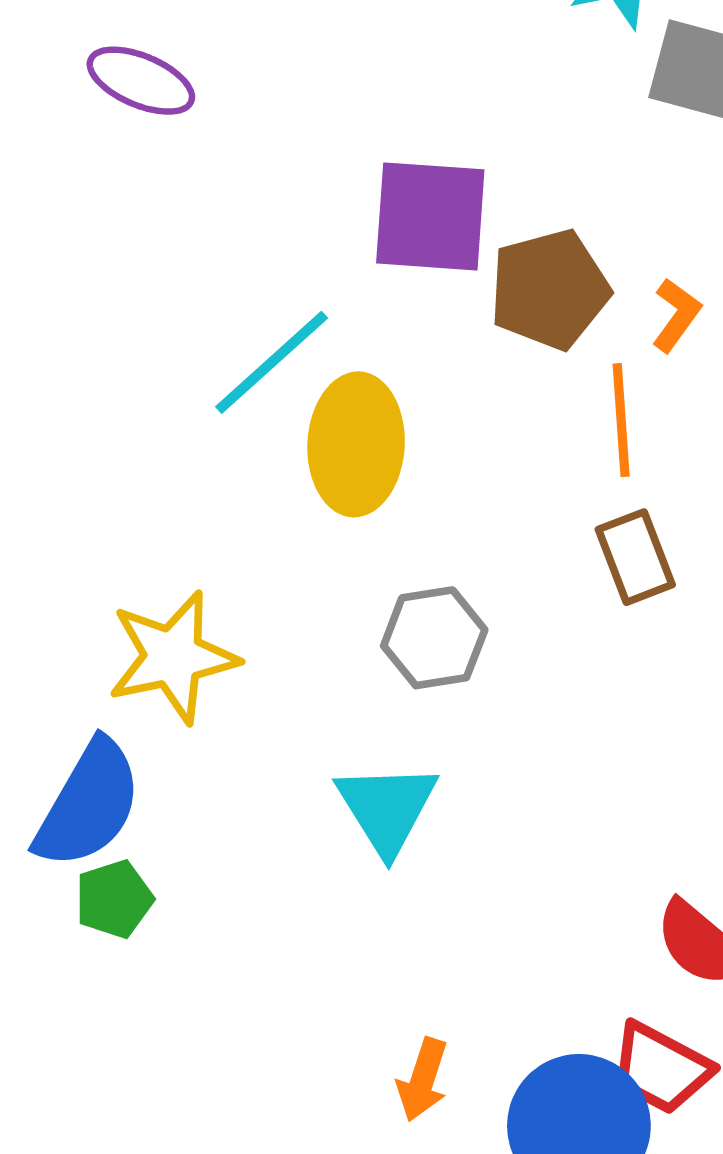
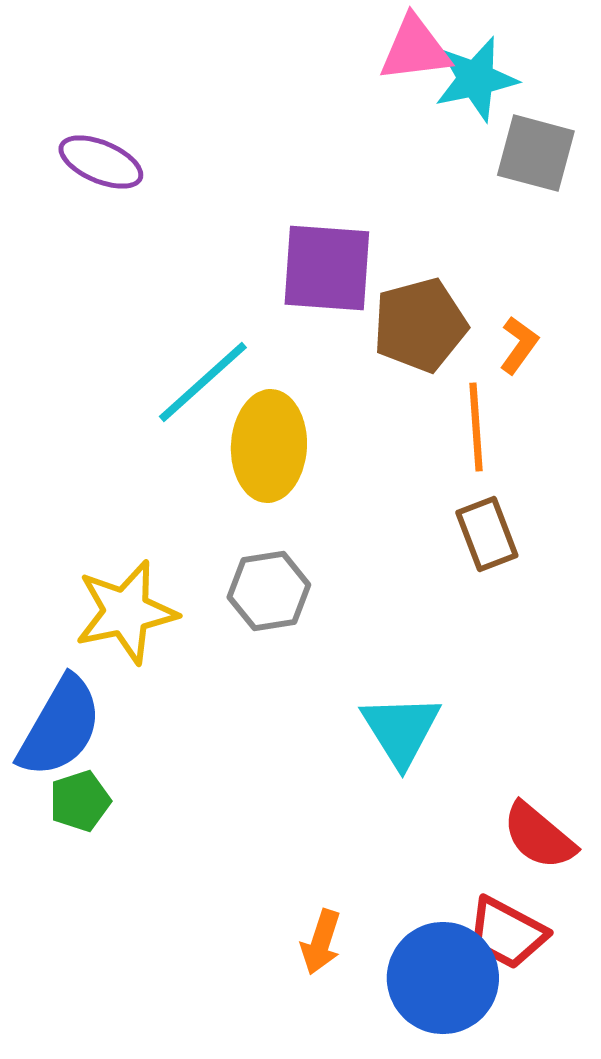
gray hexagon: (434, 638) -> (269, 591), moved
cyan triangle: (387, 808) -> (401, 730), moved

